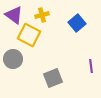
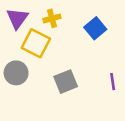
purple triangle: (14, 15) -> (17, 18), turned 30
gray square: (53, 78) -> (66, 82), moved

